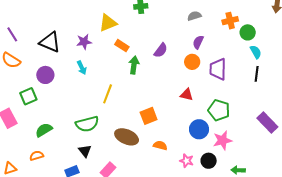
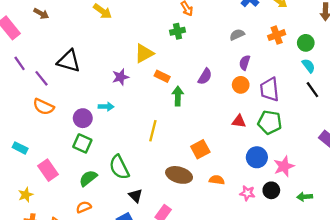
green circle: (248, 32) -> (306, 43), moved
black triangle: (50, 42) -> (69, 61), moved
cyan arrow: (82, 68) -> (106, 107), moved, turned -56
black line: (257, 74) -> (312, 90), turned -35
green square: (28, 96) -> (82, 143), moved, turned -36
green pentagon: (219, 110) -> (270, 122), moved
green semicircle: (87, 124) -> (119, 167), moved, turned 85

